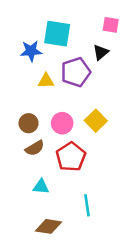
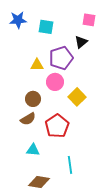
cyan square: (57, 34) -> (46, 27), size x0.7
blue star: (31, 51) -> (18, 20), moved
brown circle: (29, 123) -> (33, 99), moved
pink circle: (62, 123) -> (55, 82), moved

